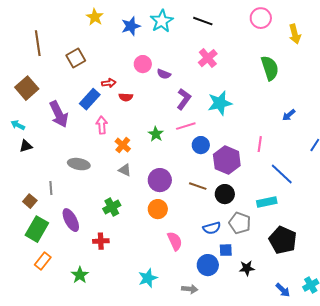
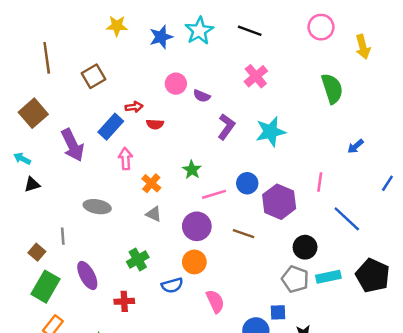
yellow star: (95, 17) -> (117, 26), turned -30
pink line: (186, 126) -> (214, 194), moved
black circle: (225, 194) -> (305, 247), moved
cyan rectangle: (267, 202) -> (328, 277), moved
blue semicircle: (212, 228) -> (172, 285), moved
black pentagon: (283, 240) -> (373, 275), moved

